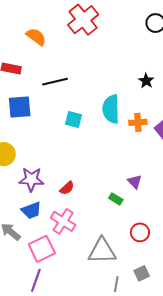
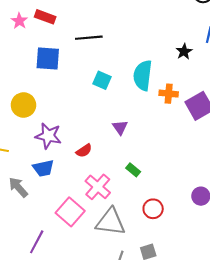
purple triangle: (135, 182) -> (120, 127), moved
pink cross: (63, 221) -> (98, 187), moved
pink square: (42, 249) -> (70, 212), moved, turned -32

